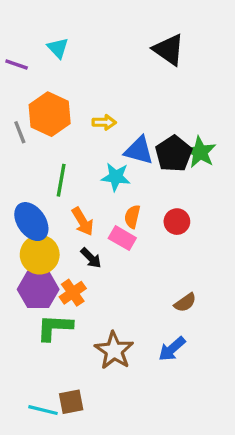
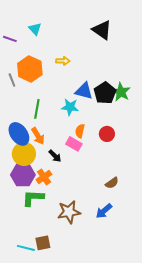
yellow arrow: (104, 122) -> (63, 61), moved
orange arrow: (83, 222) -> (38, 136), moved
brown star: (114, 351) -> (69, 212), turned 30

